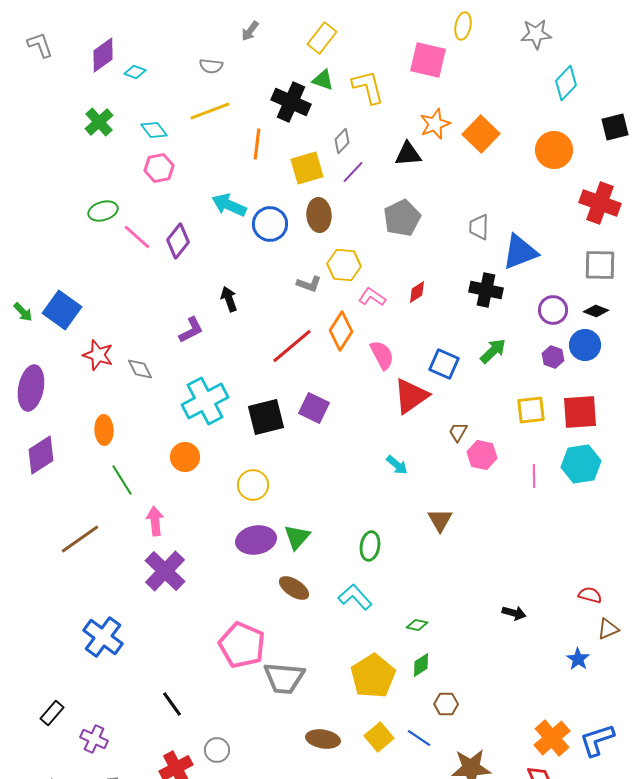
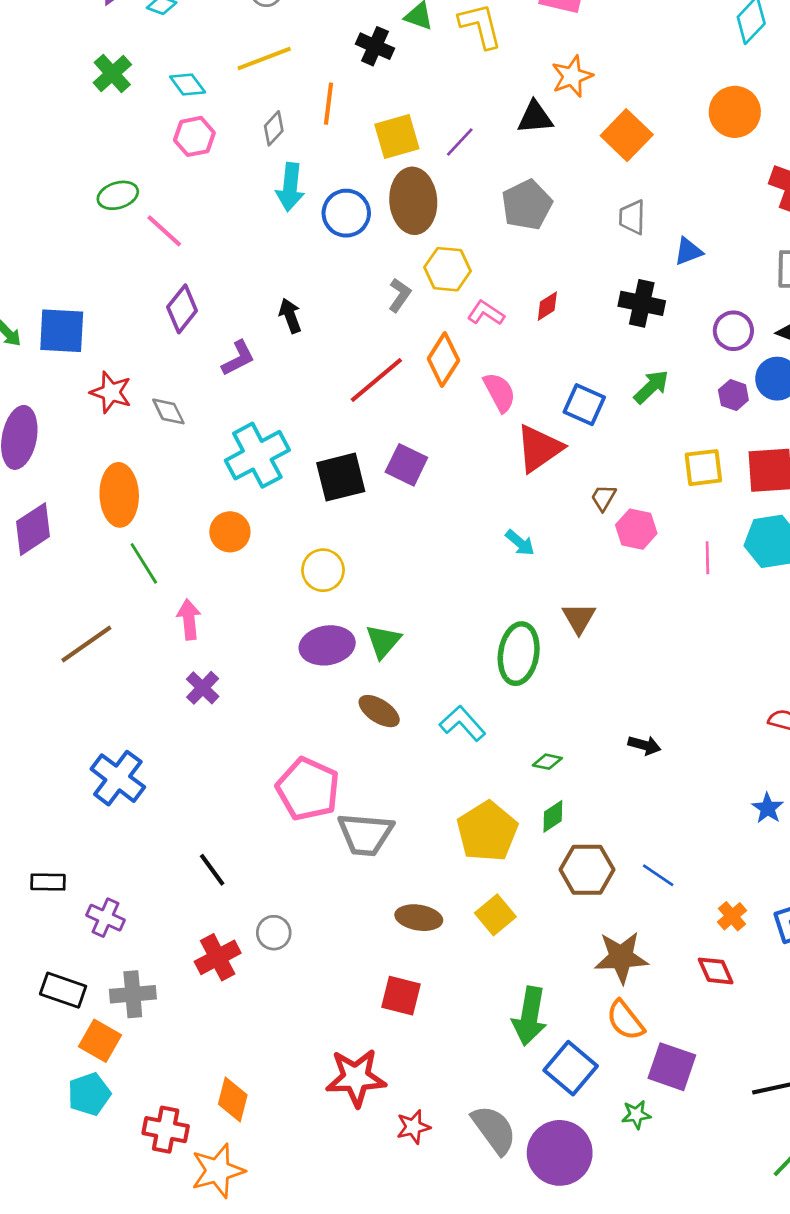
black cross: (291, 102) -> (375, 46), size x0.7
orange square: (481, 134) -> (627, 135), moved
gray diamond: (342, 141) -> (274, 128), moved
cyan arrow: (229, 205) -> (290, 187), turned -108
brown ellipse: (319, 215) -> (413, 201), size x1.4
purple diamond: (178, 241) -> (182, 309), moved
blue triangle: (520, 252) -> (688, 251), size x0.6
gray L-shape: (309, 284) -> (400, 295), turned -75
blue square: (62, 310) -> (62, 331), turned -33
orange ellipse: (104, 430) -> (119, 495), size x1.5
green ellipse: (370, 546) -> (519, 654), moved, size x1.5
purple cross: (165, 571) -> (203, 688), size x0.6
black arrow: (514, 613) -> (644, 745), moved
brown hexagon: (446, 704) -> (587, 870), size x1.6
black rectangle: (52, 713) -> (48, 882), turned 50
blue line: (419, 738) -> (658, 875), moved
orange cross: (552, 738) -> (732, 916), size x0.6

